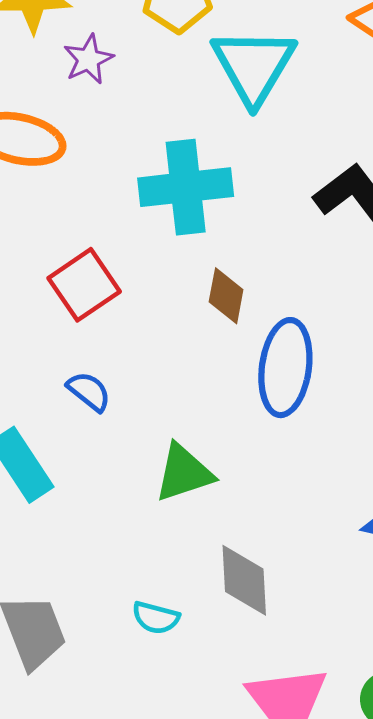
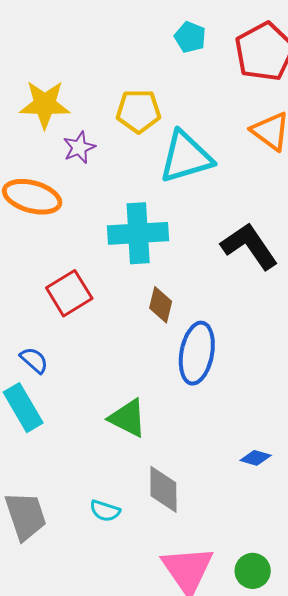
cyan triangle: (254, 66) -> (186, 157), turned 40
blue semicircle: (89, 391) -> (34, 360), moved
green triangle: (184, 473) -> (128, 418), turned 42

